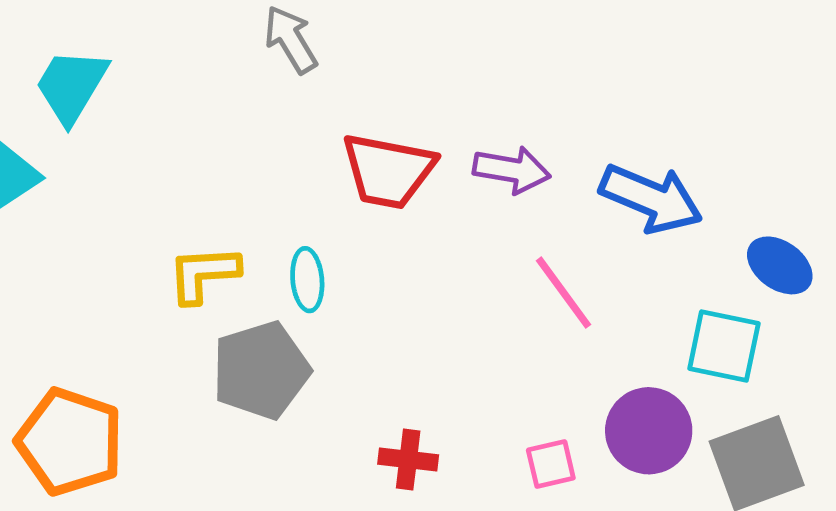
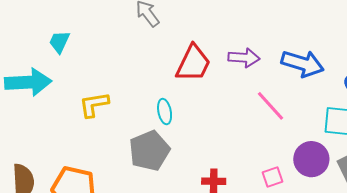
cyan trapezoid: (71, 86) -> (59, 42), size x0.7
red trapezoid: (388, 171) -> (193, 63), turned -69
yellow L-shape: (203, 274) -> (94, 105), moved

